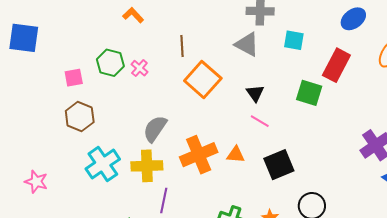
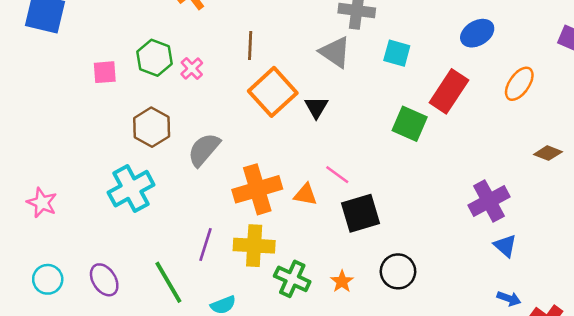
black triangle: (255, 93) -> (316, 107), moved
brown hexagon: (80, 117) -> (152, 127), moved
pink line: (260, 121) -> (337, 175), moved
yellow cross: (147, 166) -> (254, 246), moved

